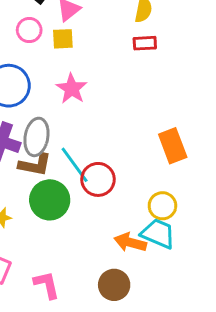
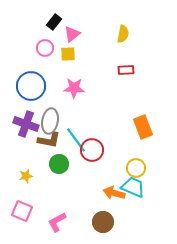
red rectangle: (145, 43) -> (126, 70), moved
pink star: (72, 89) -> (74, 88), turned -30
green circle: (50, 200) -> (59, 164), size x0.7
pink L-shape: (47, 285) -> (57, 222), turned -105

